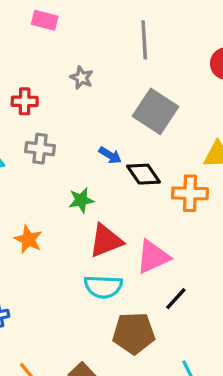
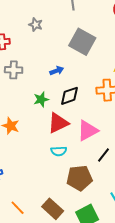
blue arrow: (110, 155) -> (57, 71), turned -48
black diamond: (143, 174) -> (70, 96), moved, turned -70
cyan semicircle: (103, 287) -> (59, 151), size x0.7

